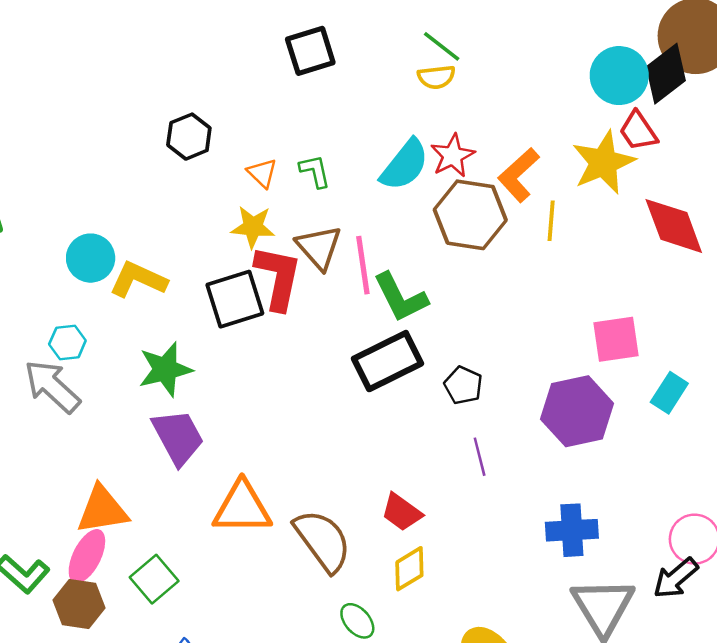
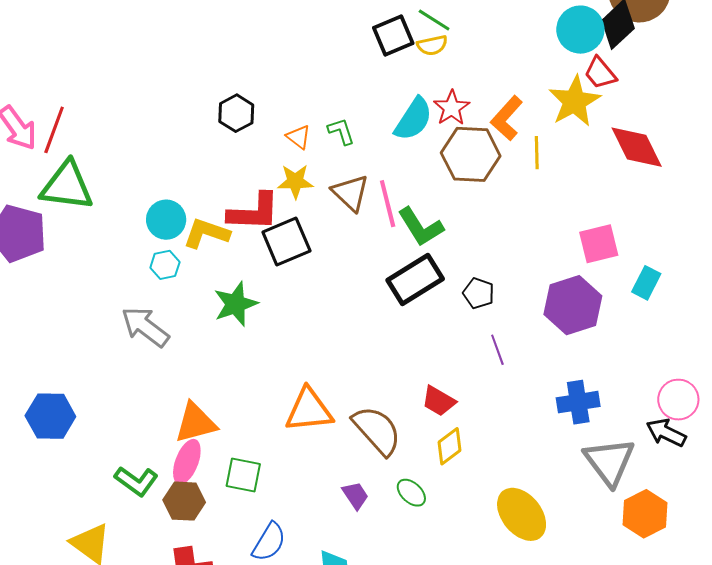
black square: (310, 51) -> (393, 36), moved
red L-shape: (278, 278) -> (254, 212), moved, turned 86
cyan hexagon: (67, 342) -> (165, 265), moved
purple trapezoid: (178, 437) -> (355, 495), moved, size x0.6
black arrow: (676, 578) -> (666, 433), turned 72
green square: (154, 579) -> (243, 475), turned -33

